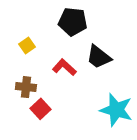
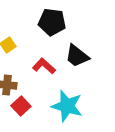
cyan star: (116, 110) -> (67, 106), moved

